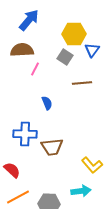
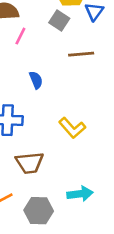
brown trapezoid: (52, 147) -> (30, 163), moved
yellow L-shape: (92, 165) -> (72, 128), moved

